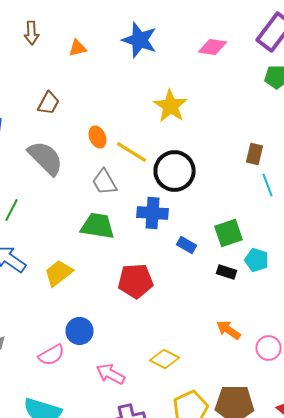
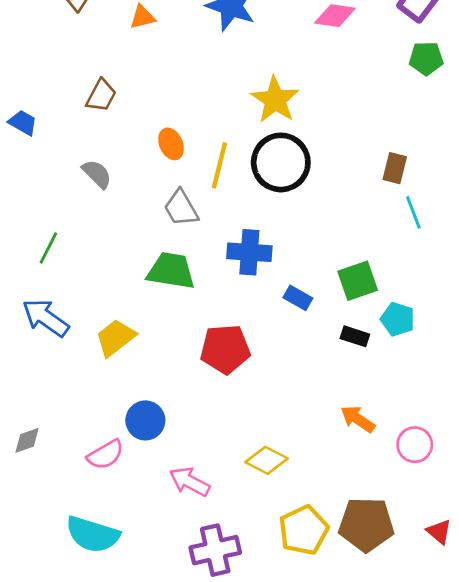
yellow line: (132, 152) -> (219, 165), turned 72
gray semicircle: (46, 158) -> (97, 174), size x0.6
black circle: (174, 171) -> (281, 162), moved

